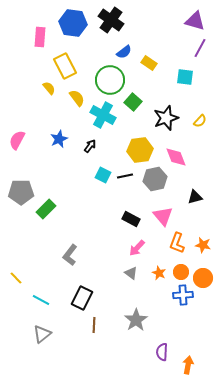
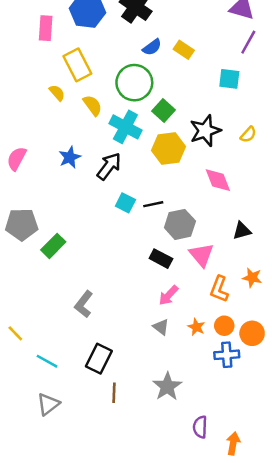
yellow rectangle: (149, 63) -> (184, 50), moved
black arrow: (90, 146) -> (109, 166), size x1.6
yellow hexagon: (140, 150) -> (169, 148), moved
gray hexagon: (155, 179) -> (180, 224), moved
orange star: (203, 245) -> (252, 278), moved

